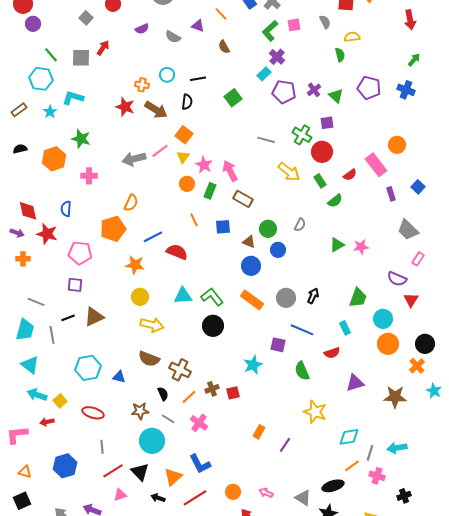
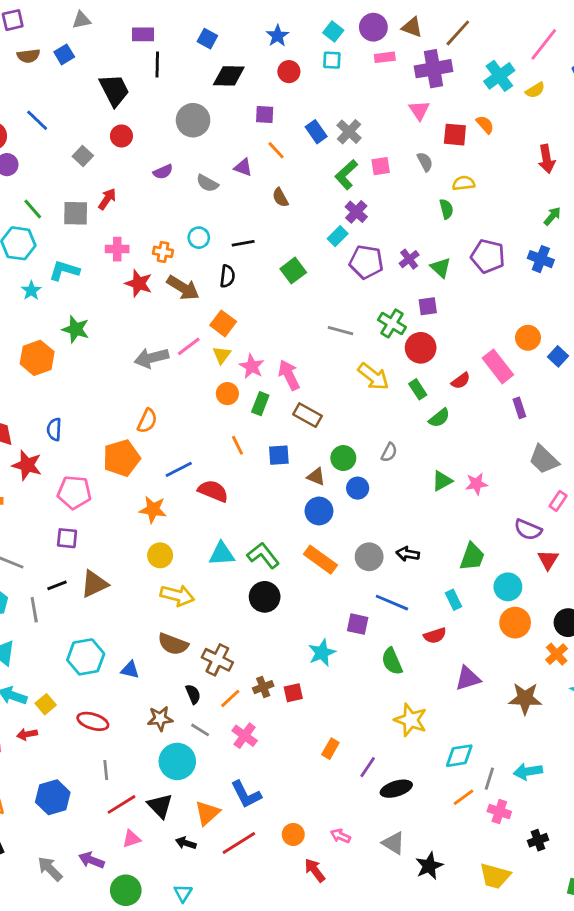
pink cross: (89, 176) -> (117, 249), moved
blue square: (418, 187) -> (558, 356), moved
black arrow: (313, 296) -> (408, 554), turned -105
black ellipse: (333, 486) -> (396, 789), moved

